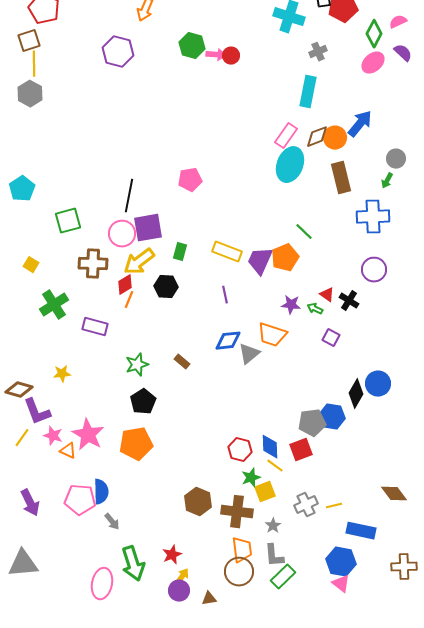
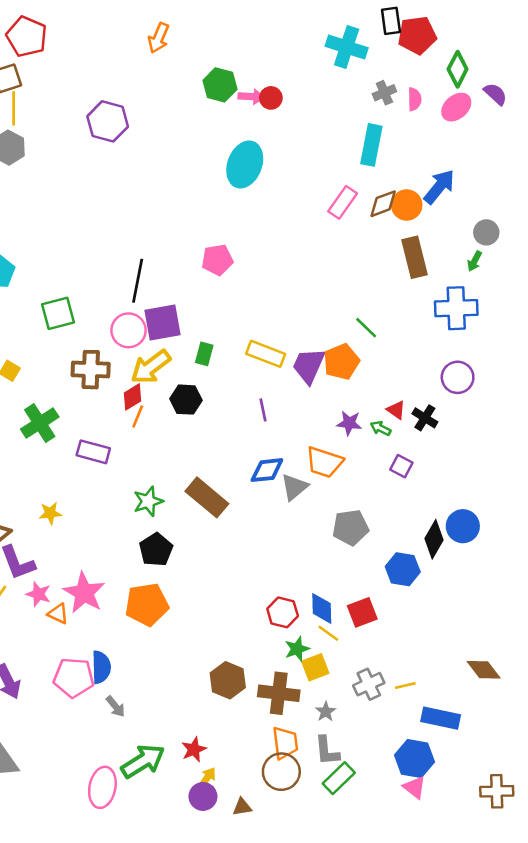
pink semicircle: (398, 22) -> (414, 99), moved, turned 114
purple hexagon: (118, 52) -> (108, 121), moved
cyan ellipse: (290, 165) -> (245, 165), moved
brown rectangle: (182, 362) -> (207, 497), size x2.0
gray pentagon: (312, 423) -> (351, 527), moved
green arrow: (133, 564) -> (143, 761), turned -104
brown cross: (404, 567) -> (497, 791), moved

